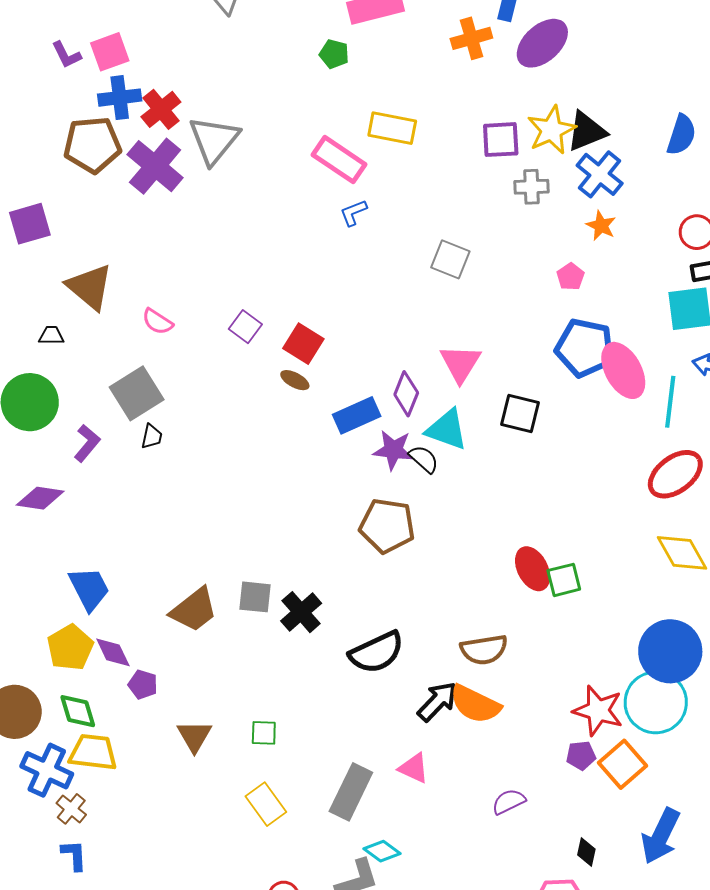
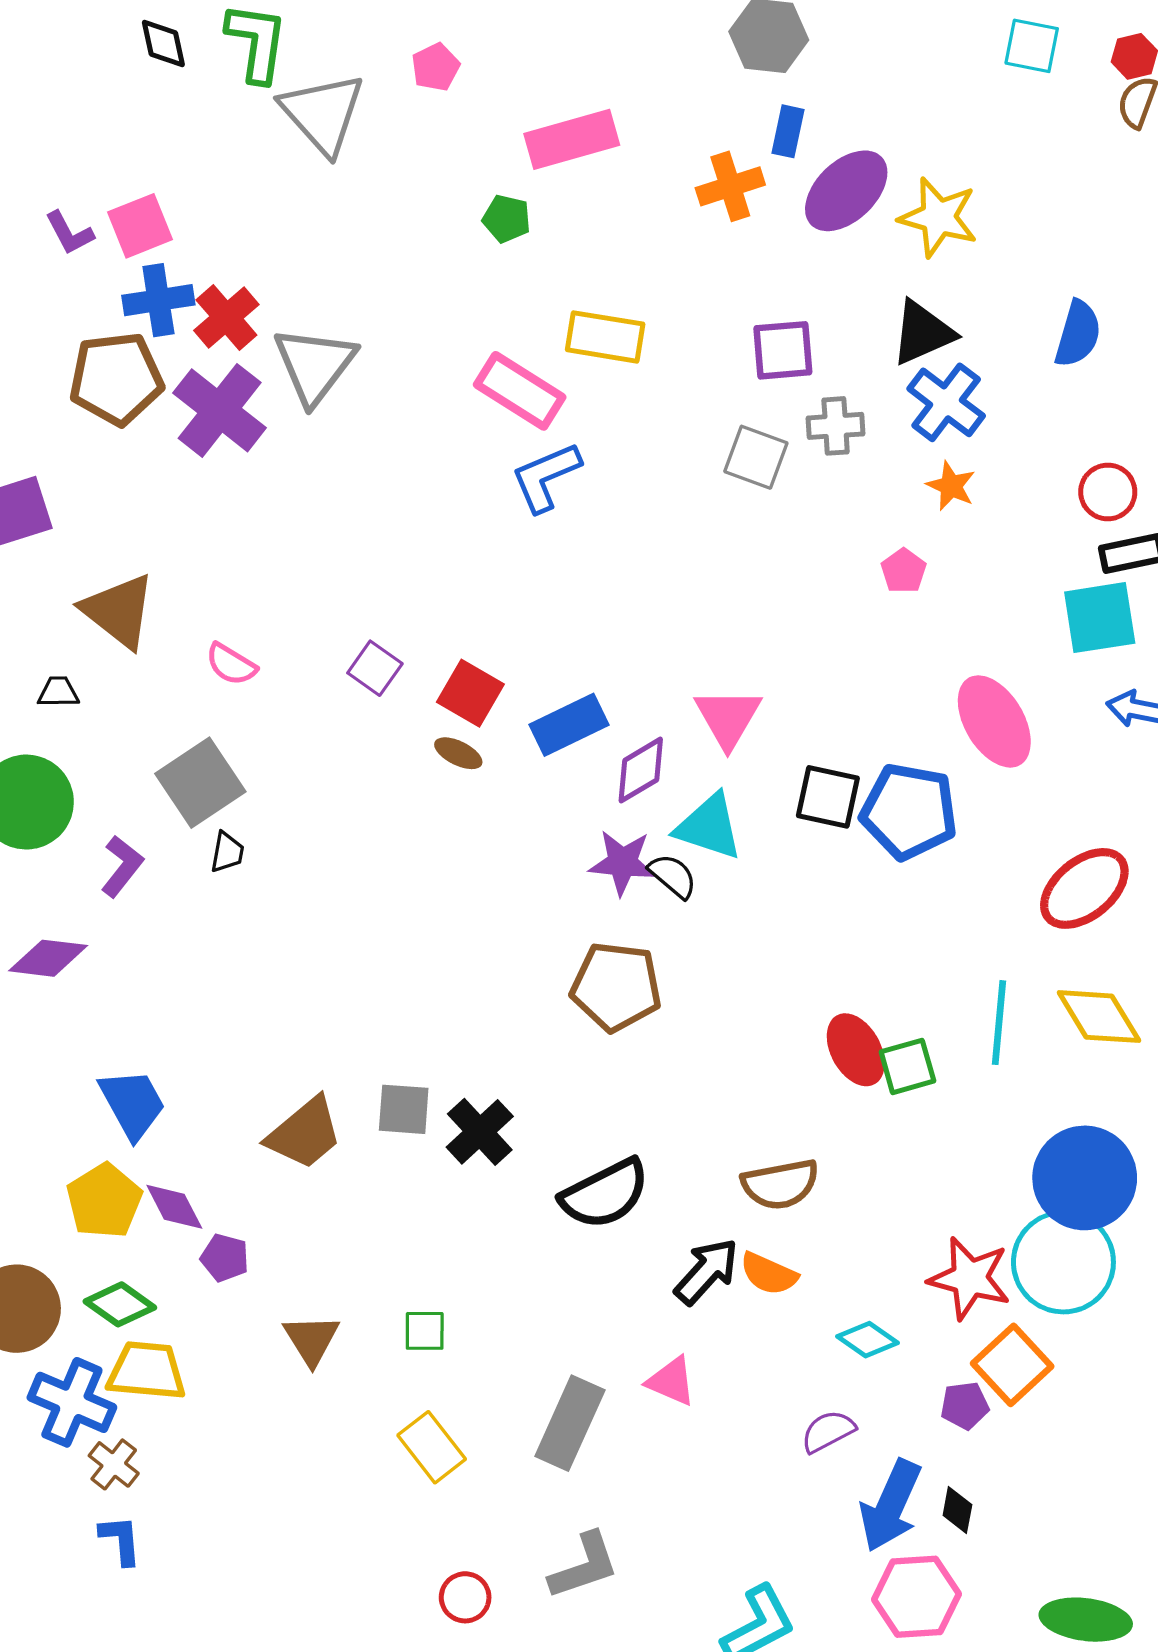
yellow star: (551, 130) -> (938, 217), moved, turned -30
blue L-shape: (353, 213) -> (546, 477), size x1.6
gray square: (450, 259) -> (756, 457), moved
blue pentagon: (585, 348) -> (909, 811), moved
purple diamond: (406, 394) -> (641, 770), turned 39
cyan line: (670, 402) -> (999, 1023), moved
blue rectangle: (357, 415) -> (569, 725), moved
orange semicircle: (475, 704) -> (769, 1274), size x0.7
green diamond: (78, 711) -> (120, 1304), turned -36
purple pentagon: (581, 755) -> (965, 1406), moved
blue arrow: (661, 836) -> (891, 1506), moved
cyan diamond: (382, 851) -> (868, 1340), moved

